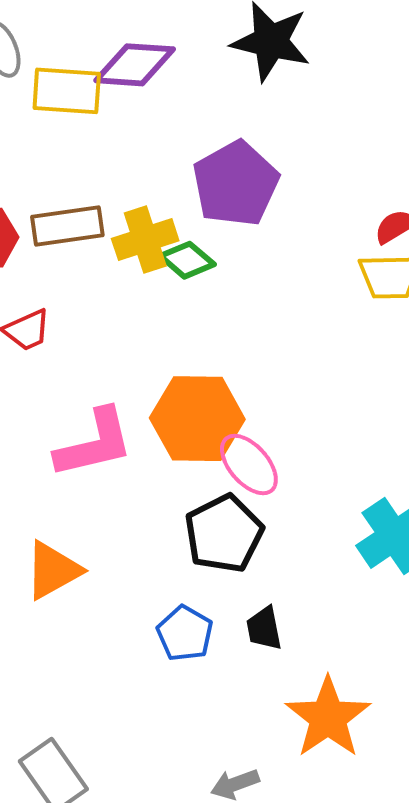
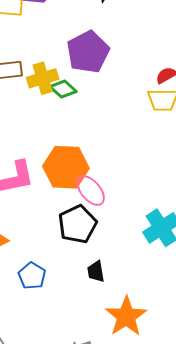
blue pentagon: (185, 633) -> (32, 276), moved

